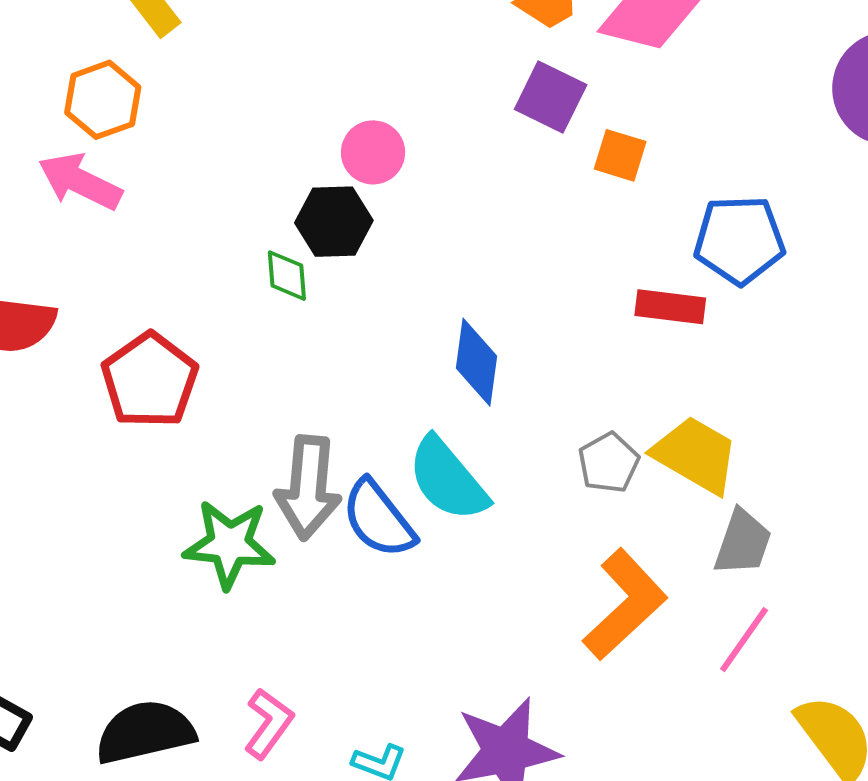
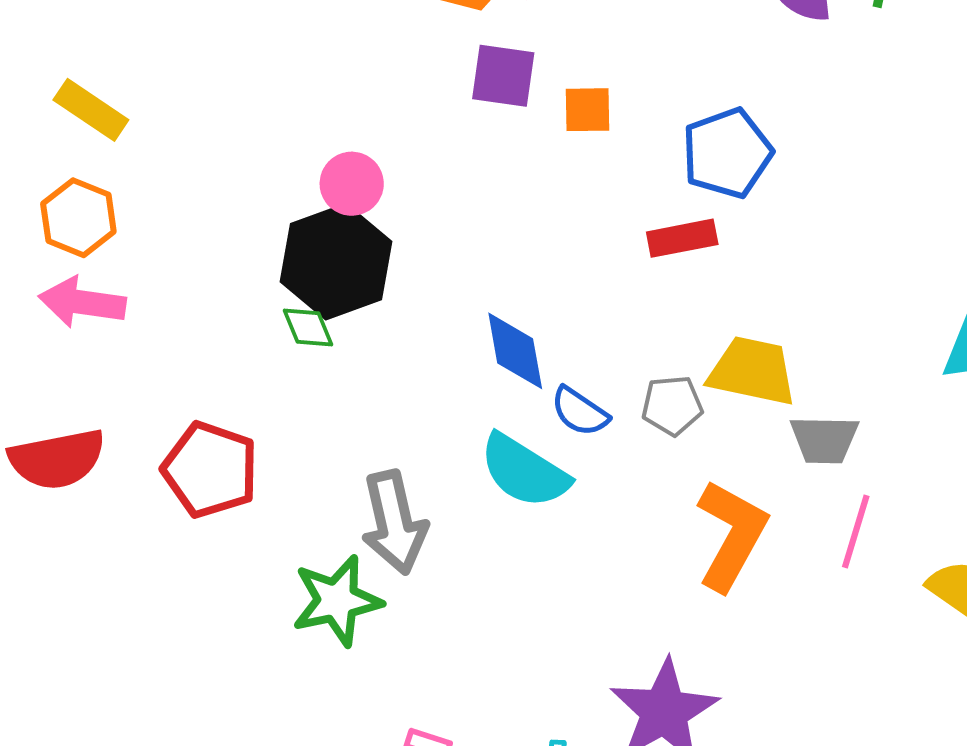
black hexagon: (334, 222) -> (336, 262), size x1.5
gray pentagon: (609, 463) -> (672, 405), turned -30
blue semicircle: (378, 519) -> (580, 412), moved, size x0.7
gray trapezoid: (743, 542) -> (824, 440), turned 90

